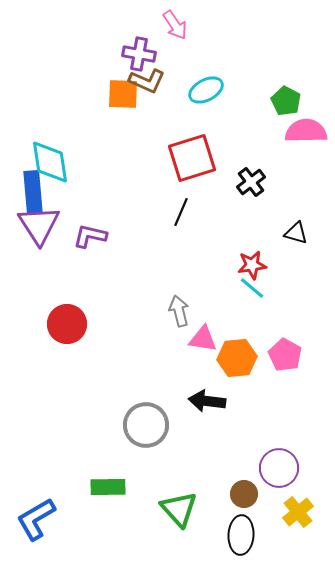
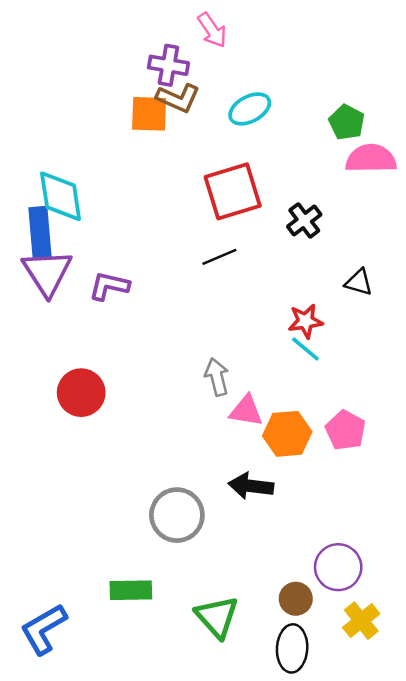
black line: (181, 212) -> (219, 257), turned 44

